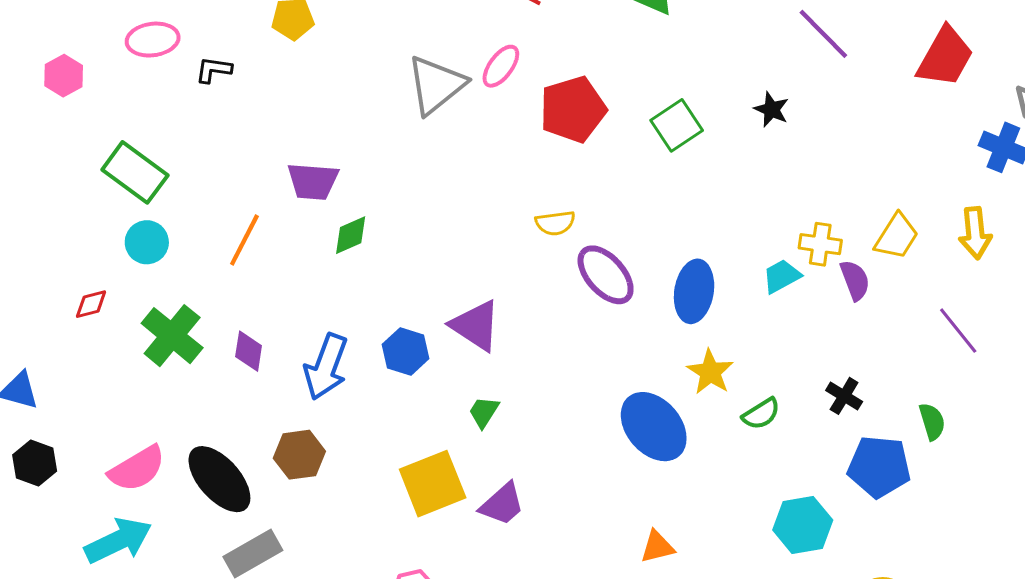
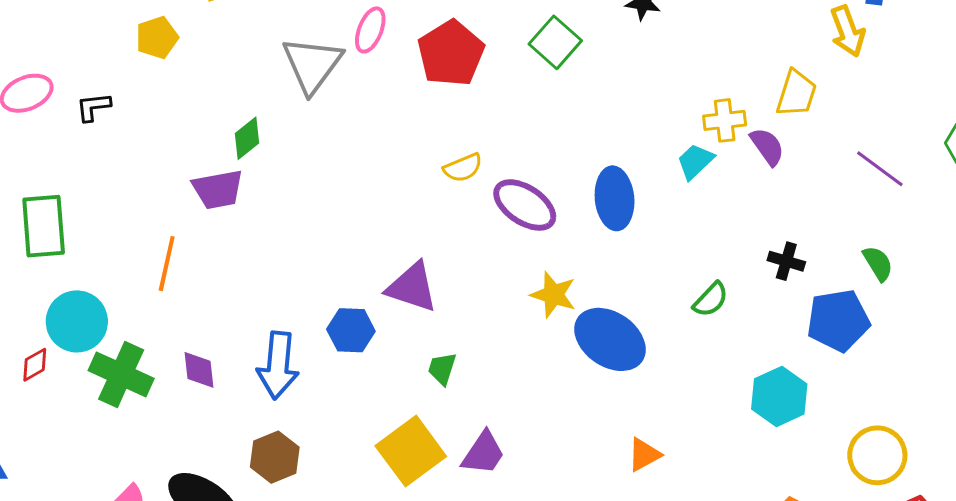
green rectangle: (135, 172) -> (44, 226), turned 64
yellow arrow: (975, 233) -> (848, 31), moved
green diamond: (351, 235) -> (247, 138), moved
cyan circle: (147, 242) -> (77, 321), moved, size x1.4
yellow star: (710, 372) -> (553, 295), moved

